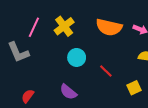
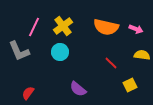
cyan circle: (77, 57) -> (60, 52), moved
red line: (106, 71) -> (111, 63), moved
purple semicircle: (68, 92) -> (78, 89), moved

